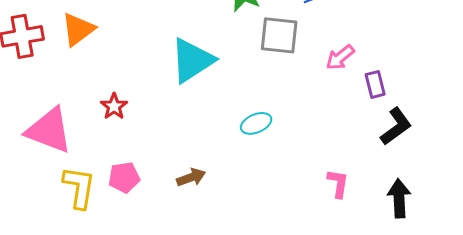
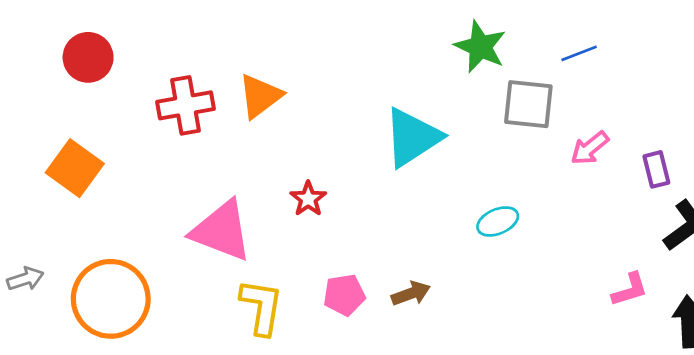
pink arrow: (340, 57) -> (590, 148), moved
pink pentagon: (124, 177) -> (344, 295), moved
pink L-shape: (338, 183) -> (630, 290), moved, turned 64

